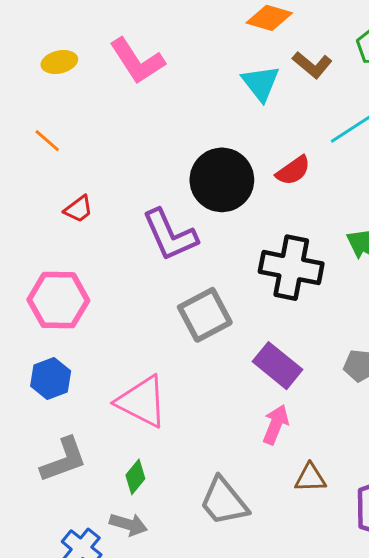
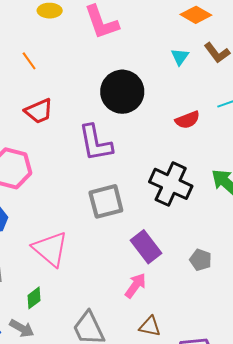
cyan triangle: (261, 83) -> (180, 57), size x0.7
black circle: (222, 180) -> (122, 92), moved
red trapezoid: (78, 209) -> (39, 111), size x1.4

